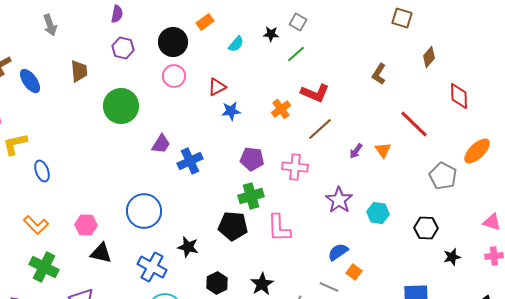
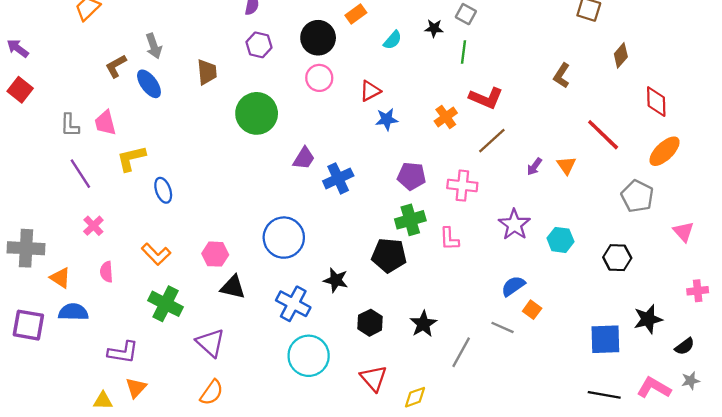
gray arrow: (50, 25) -> (154, 46), moved
green line: (296, 54) -> (464, 52), turned -42
orange ellipse: (477, 151) -> (665, 151), moved
pink triangle: (492, 222) -> (683, 232), moved, turned 30
pink L-shape: (279, 228) -> (449, 239), moved, size x0.7
black star: (452, 257) -> (648, 319), moved, size x1.4

